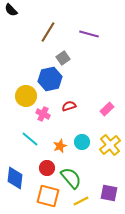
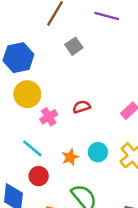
blue hexagon: (50, 79) -> (18, 58), moved
pink cross: (43, 114) -> (49, 117), turned 32
red circle: (47, 168) -> (39, 176), moved

